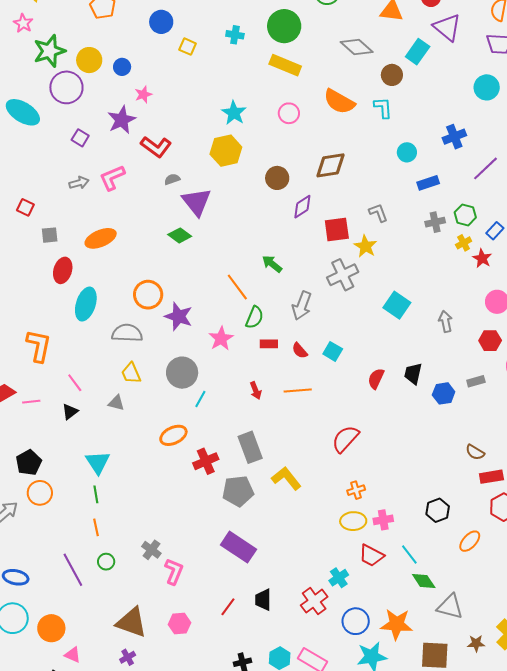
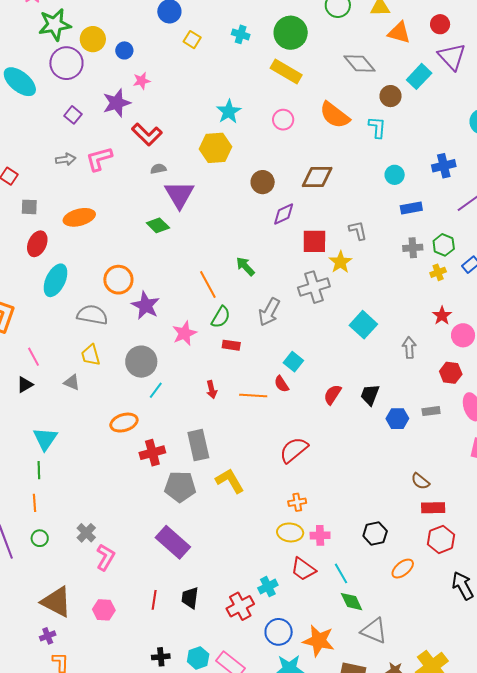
red star: (482, 258) -> (442, 316), moved
red semicircle: (300, 351) -> (281, 384), moved
red line: (228, 607) -> (154, 600), turned -36

